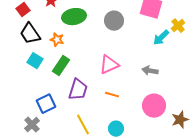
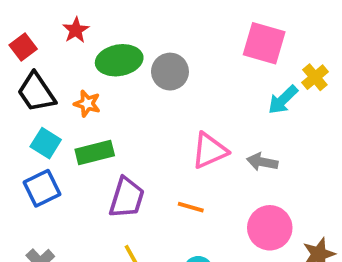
gray circle: (114, 21) -> (170, 72), moved
pink triangle: (109, 65) -> (210, 151), moved
green rectangle: (61, 66) -> (95, 153), turned 42
blue square: (46, 104) -> (42, 188), moved

